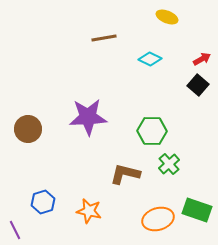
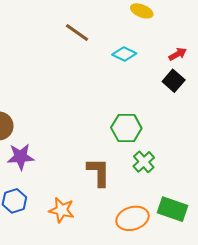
brown line: (104, 38) -> (77, 33), turned 45
purple star: (88, 117) -> (21, 157), moved, size x0.7
brown L-shape: (125, 174) -> (99, 172), turned 76

